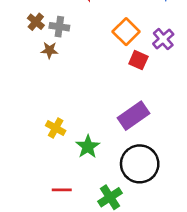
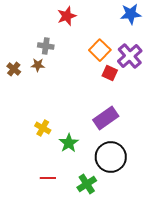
brown cross: (36, 22) -> (14, 69), moved
purple cross: (163, 39) -> (130, 56), size x1.4

